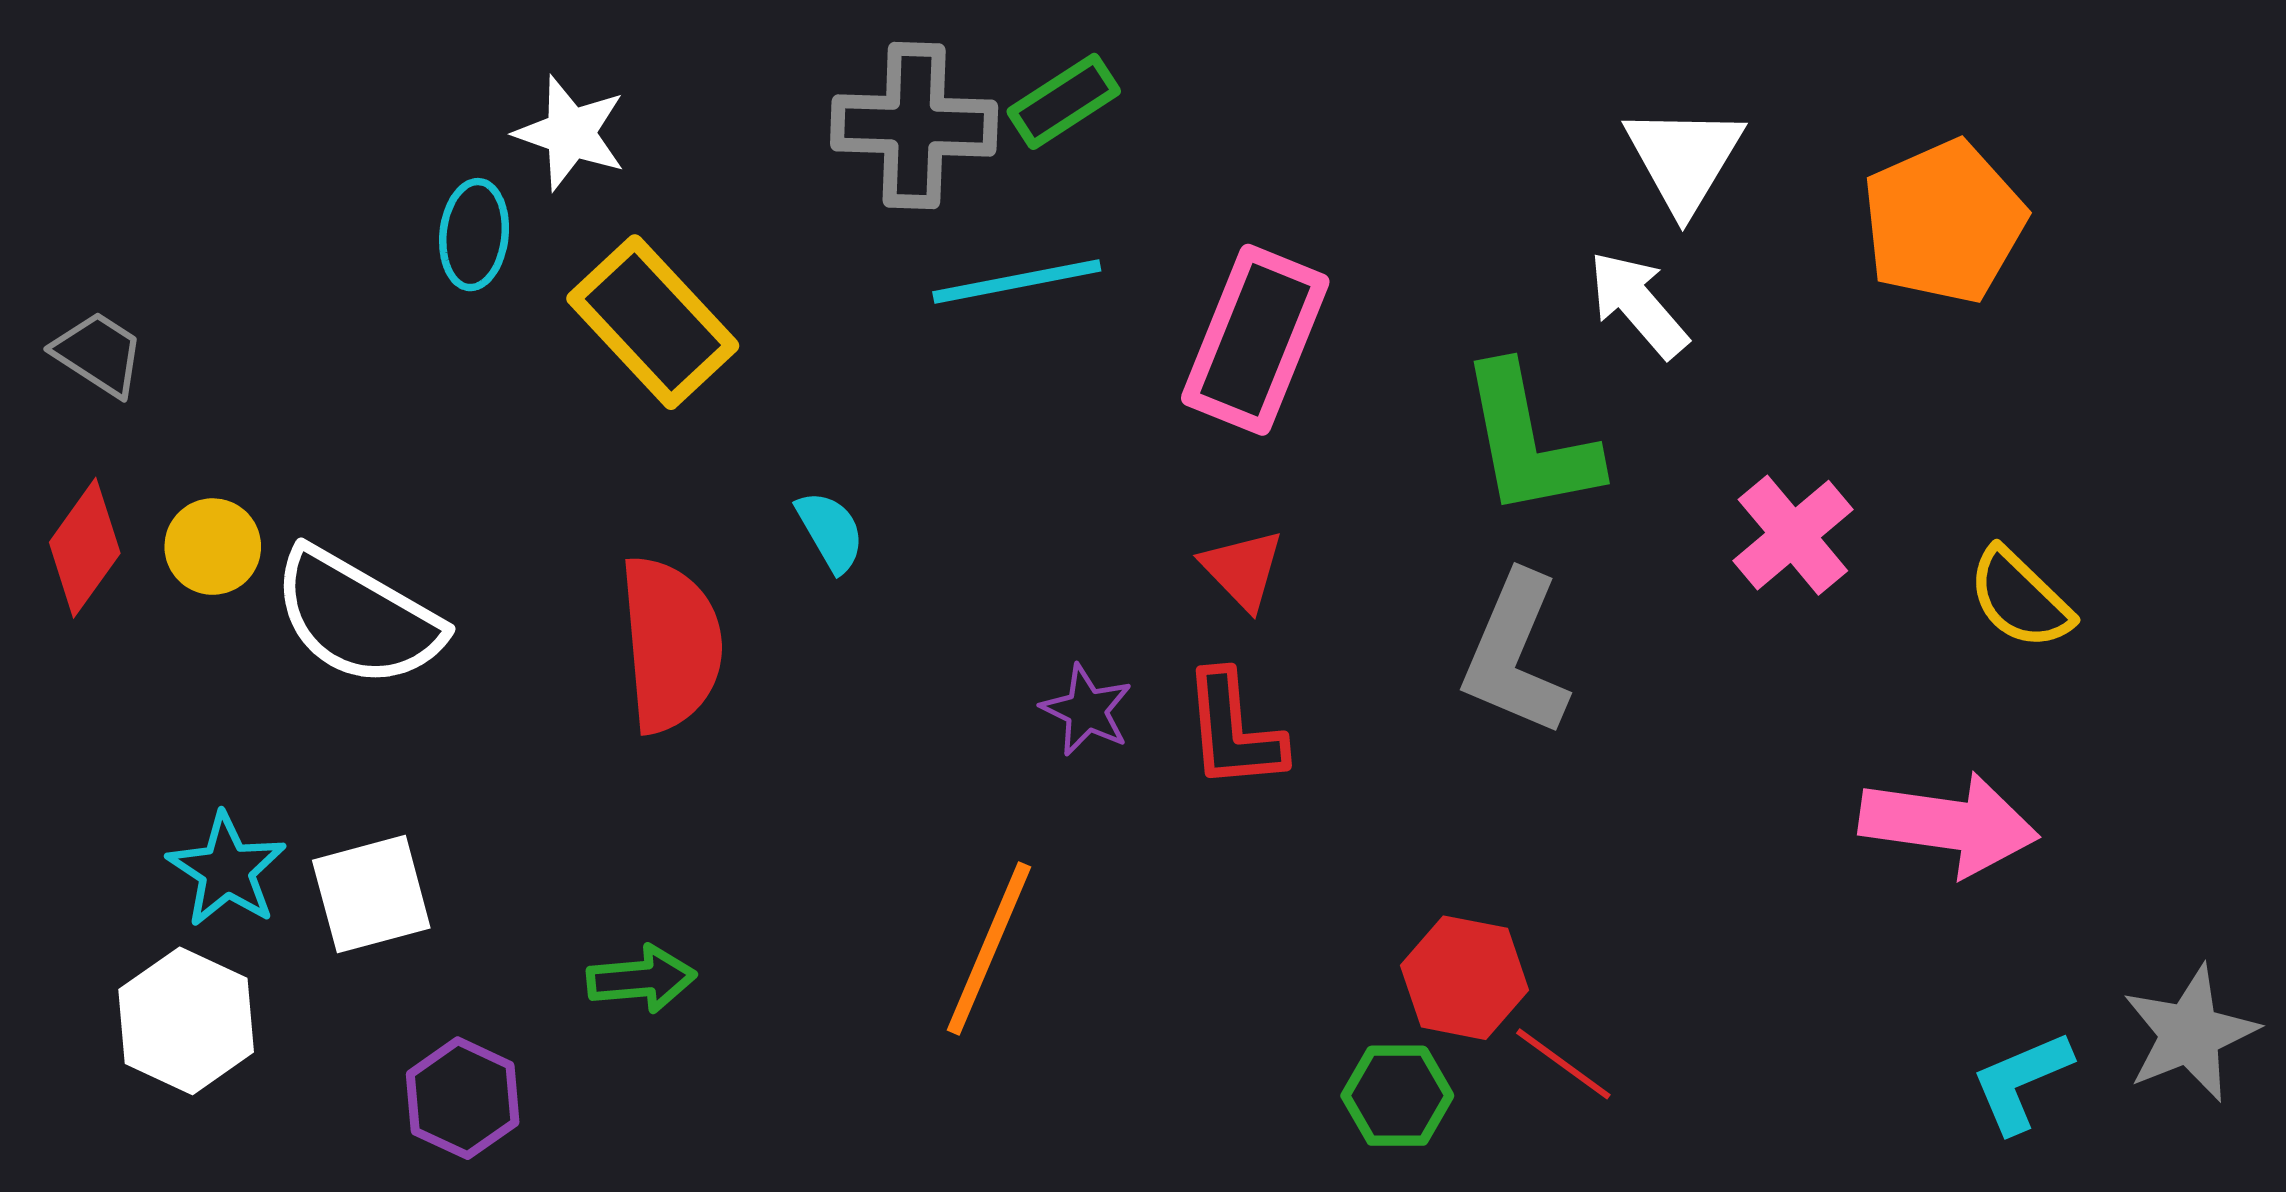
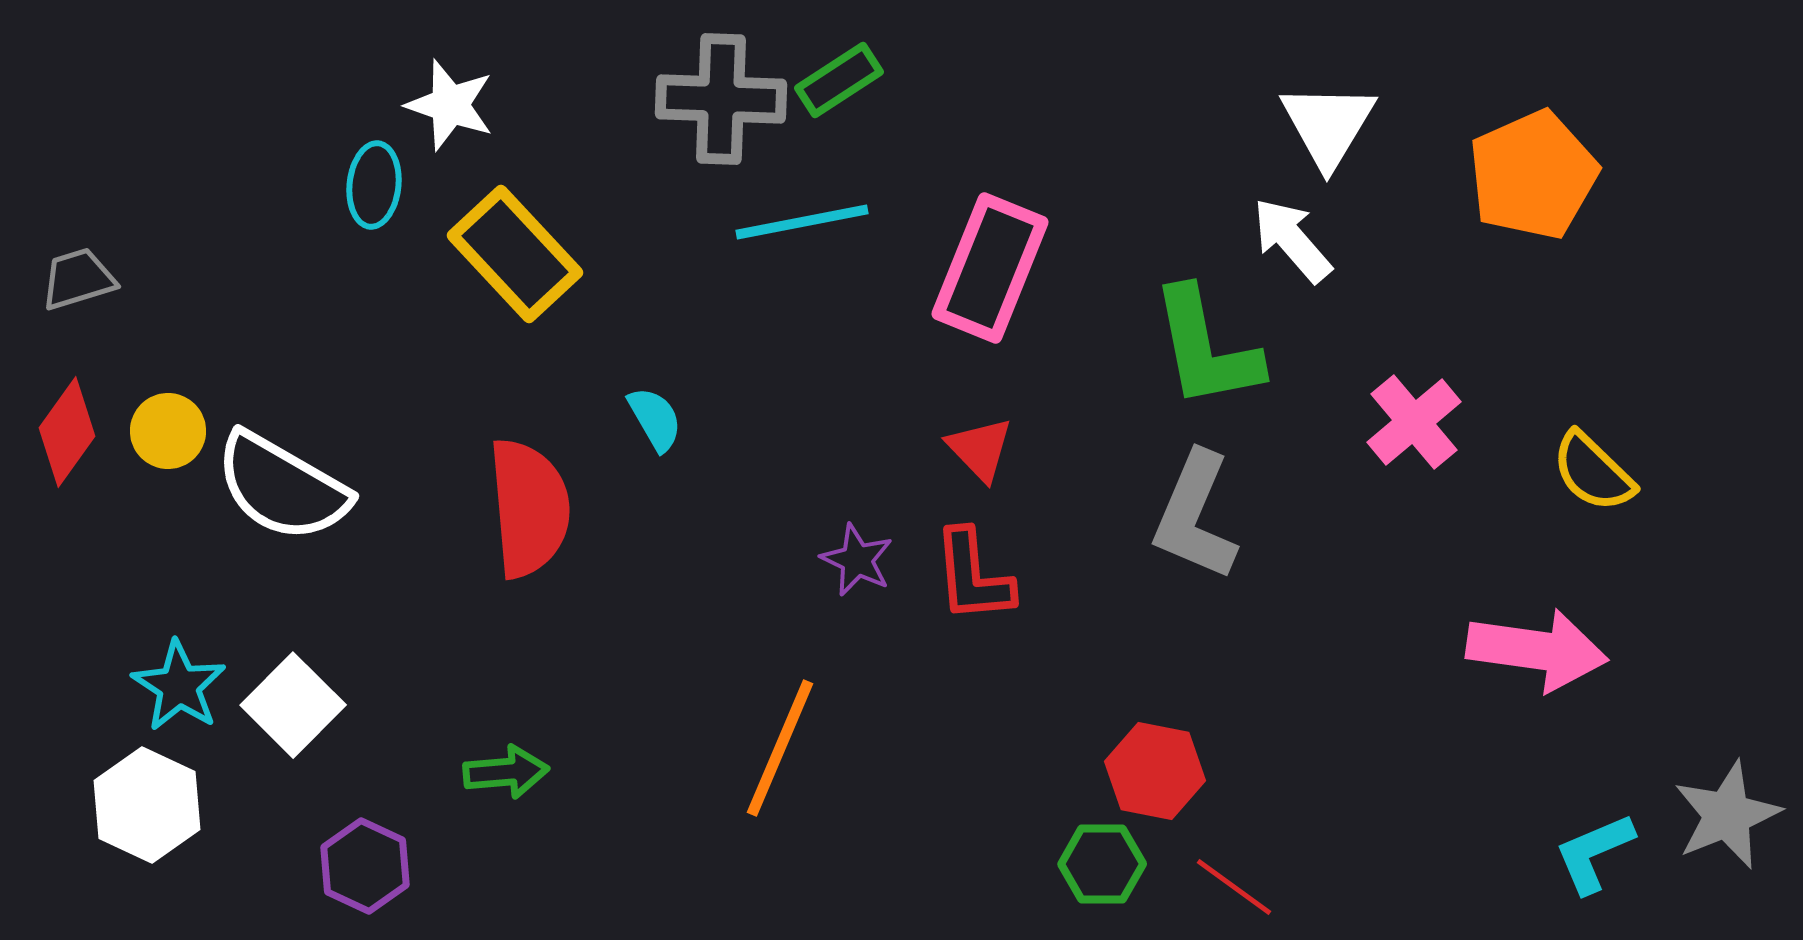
gray trapezoid: (99, 354) -> (78, 279), turned -50
white square: (371, 894) -> (293, 705), turned -30
red line: (1563, 1064) -> (1234, 887), moved

